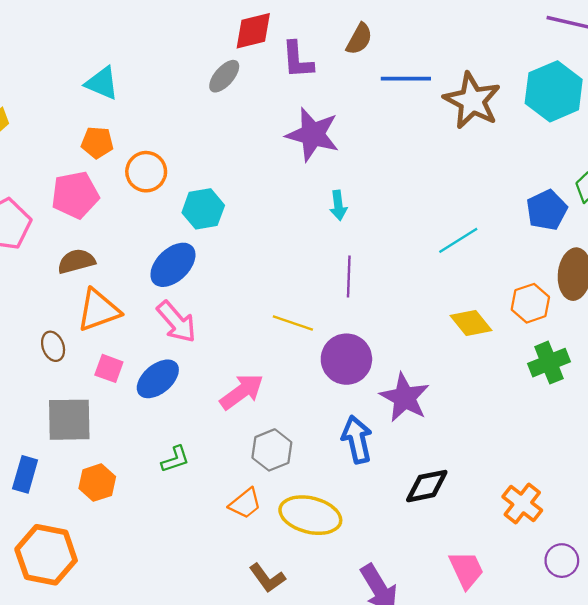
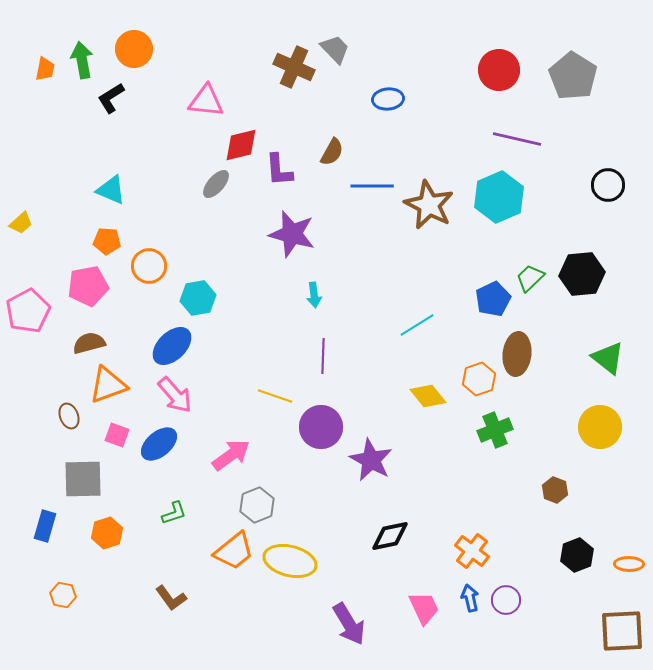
blue arrow: (357, 439) -> (470, 598), moved, size x0.7
orange trapezoid: (245, 503) -> (234, 551), size x1.4
orange hexagon: (46, 555) -> (63, 595), size x0.5
brown L-shape: (267, 578) -> (171, 598), moved

